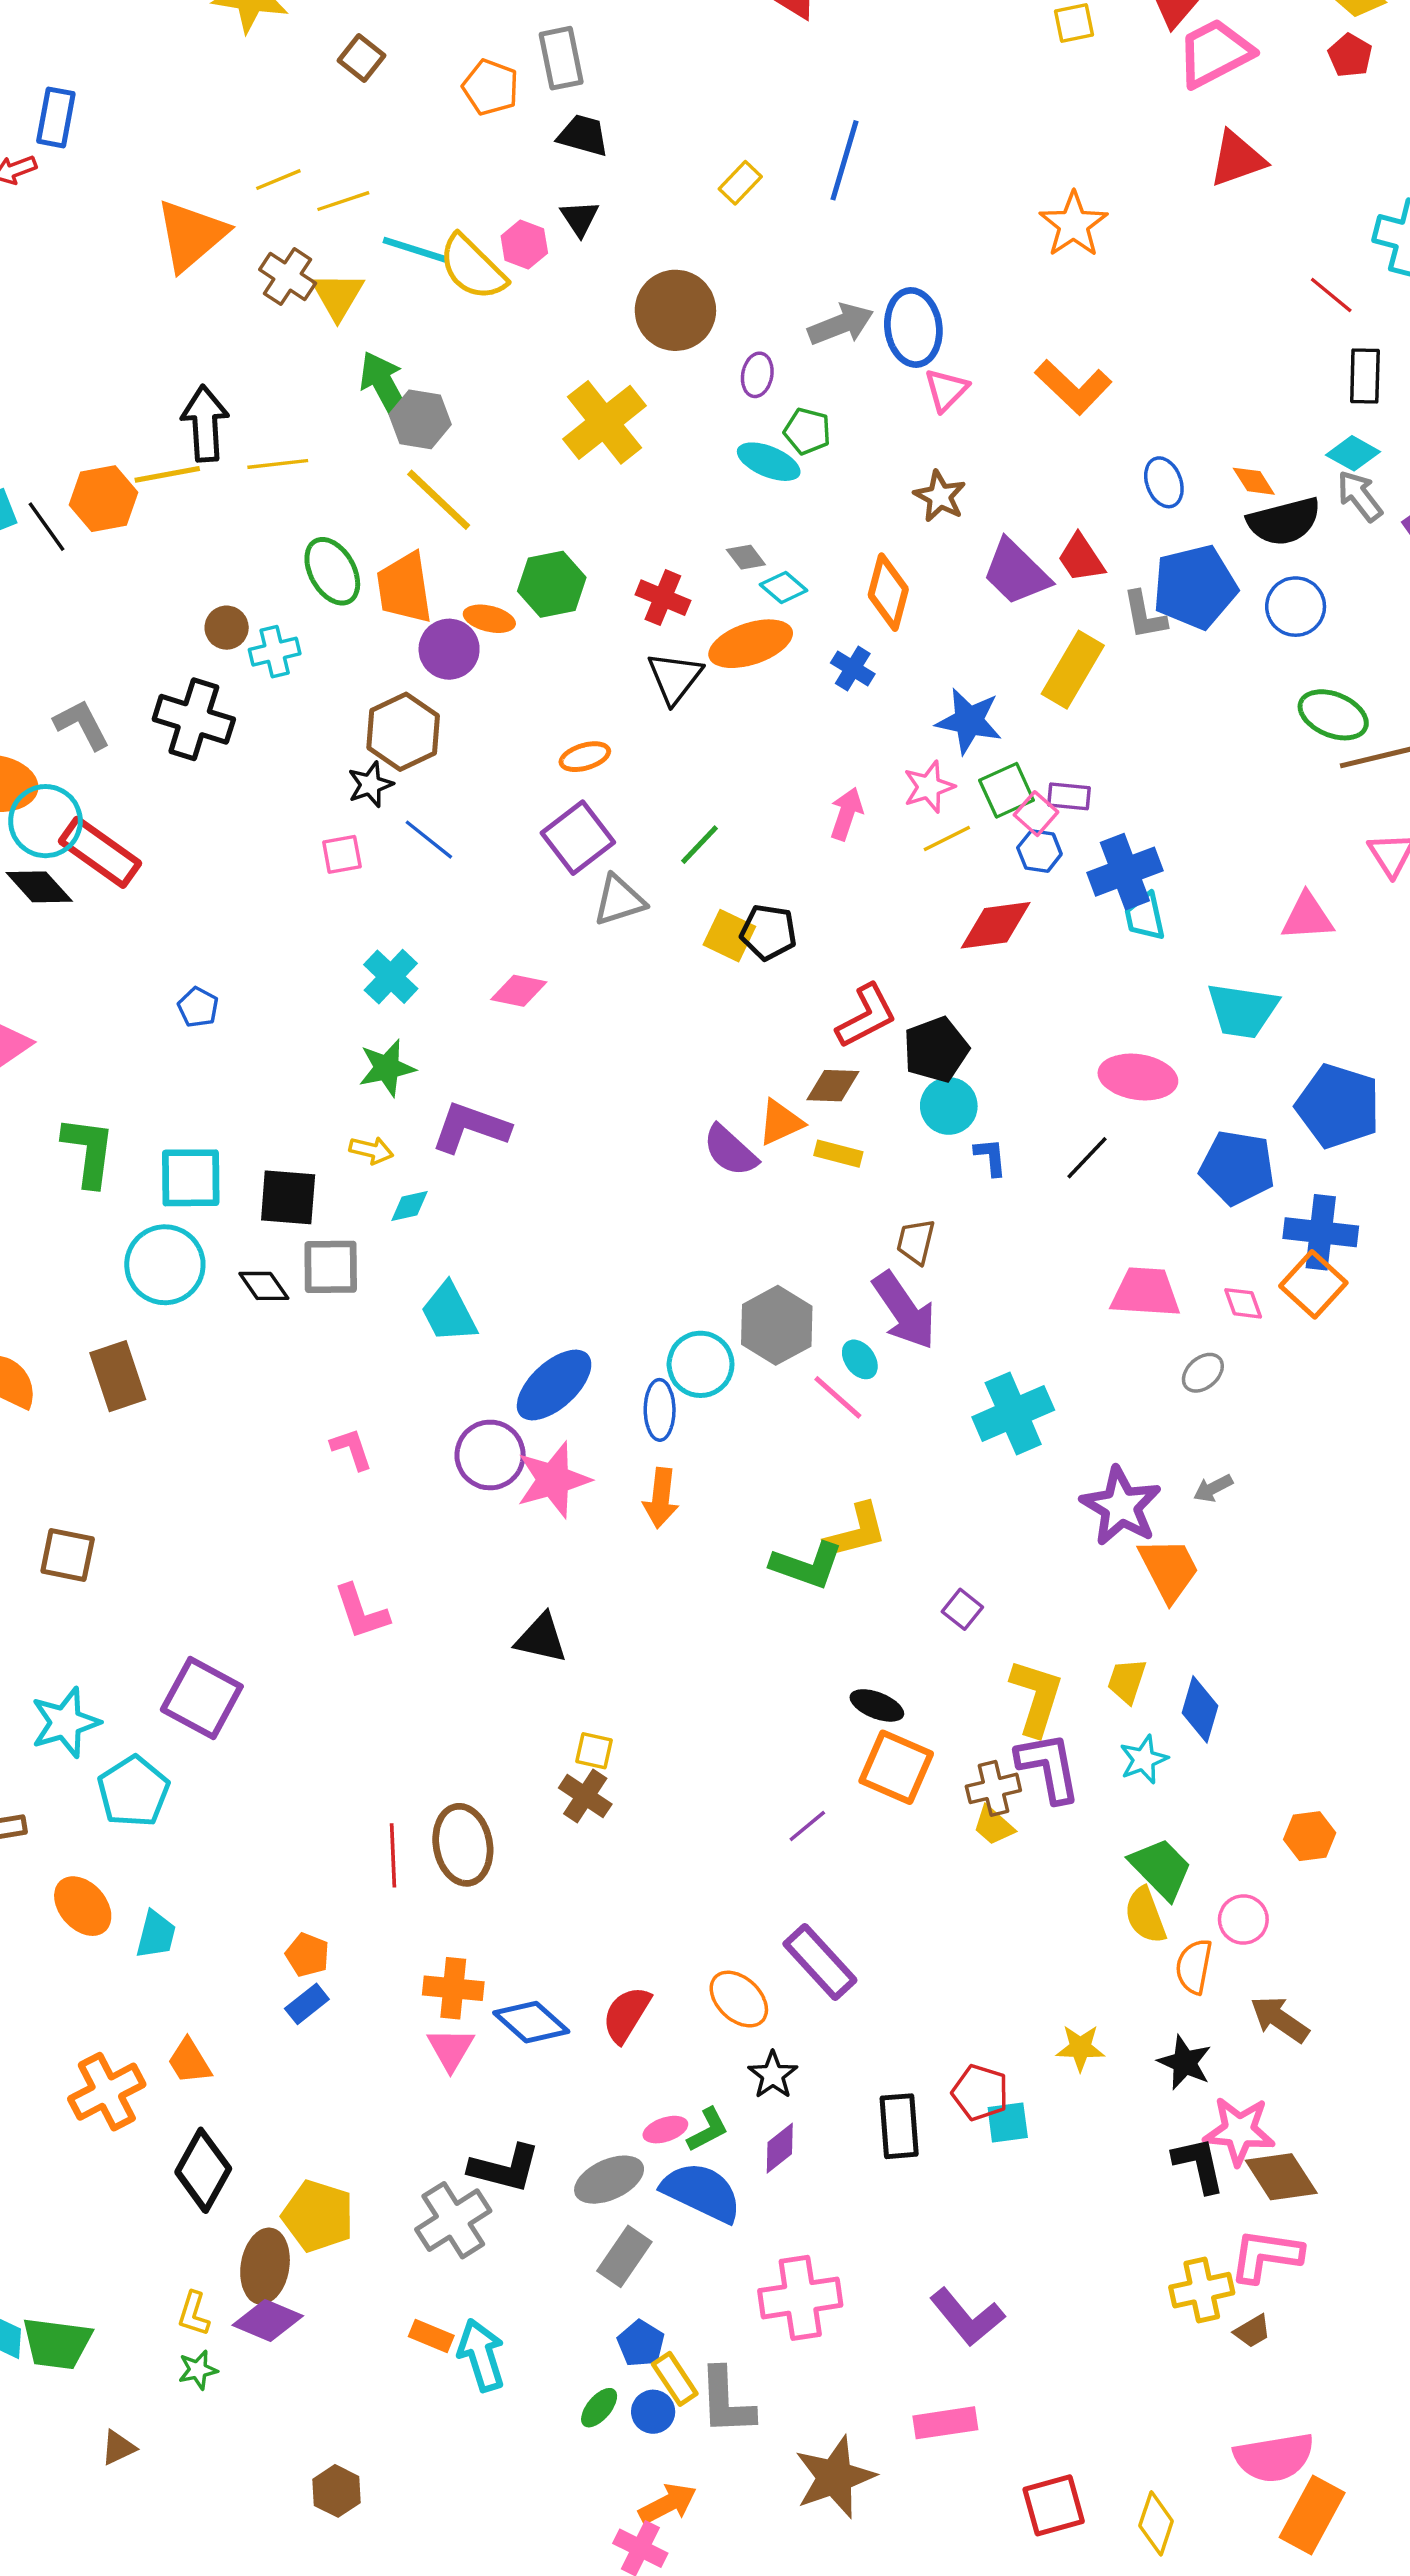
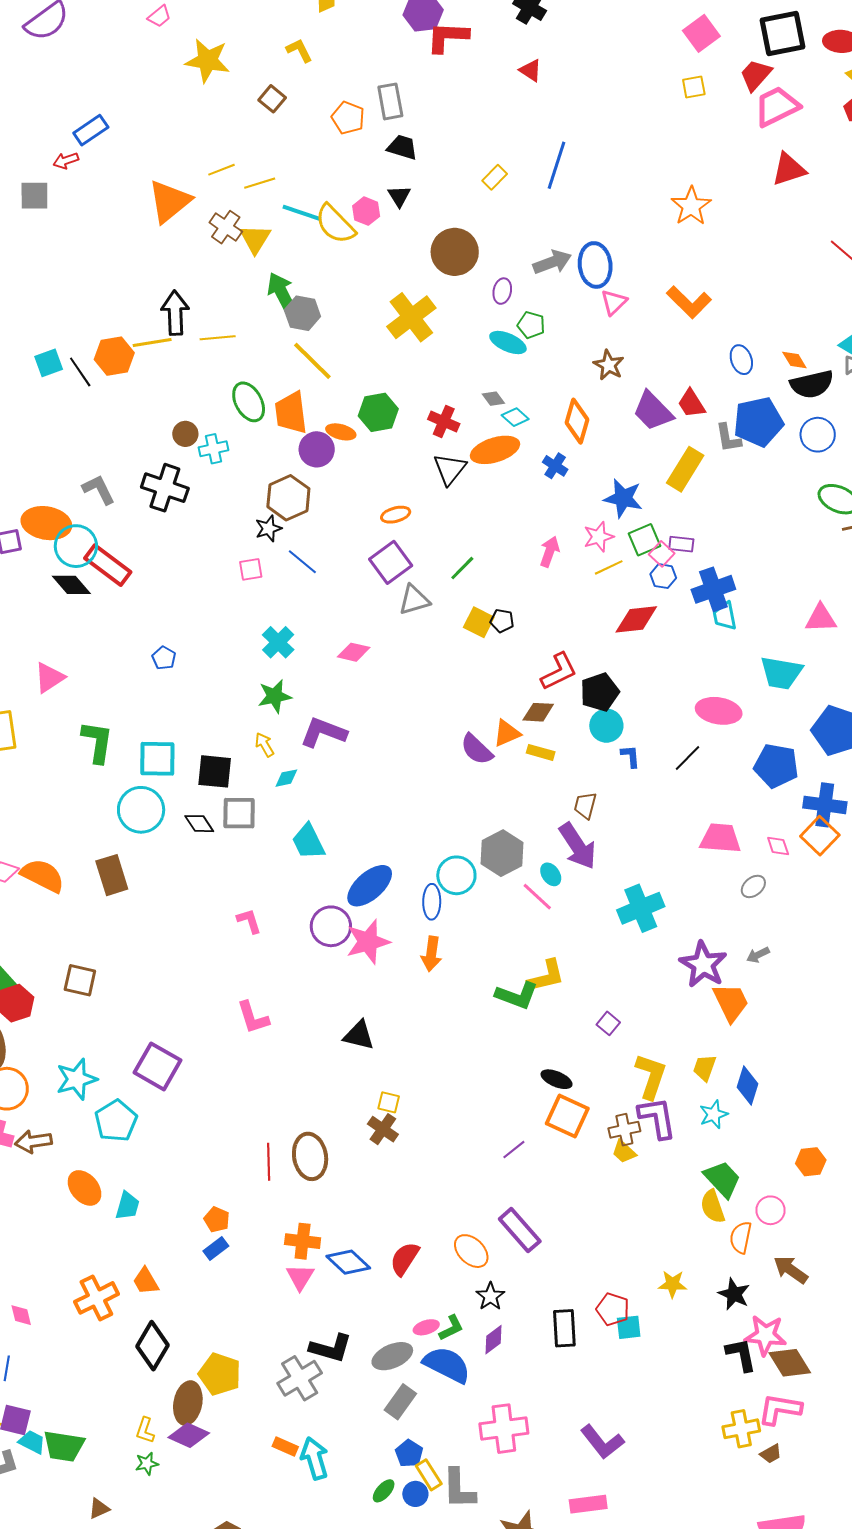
blue rectangle: (56, 117) -> (91, 130), turned 44
black pentagon: (768, 932) -> (502, 621), size x0.7
yellow arrow: (371, 1150) -> (264, 745), turned -135

